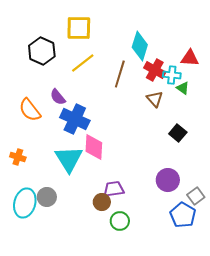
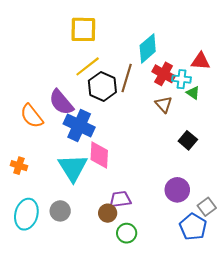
cyan diamond: (140, 46) -> (148, 48), turned 32
black hexagon: (42, 51) -> (102, 86), moved
purple semicircle: (58, 97) -> (61, 102), size x1.5
gray circle: (47, 197) -> (60, 211), moved

